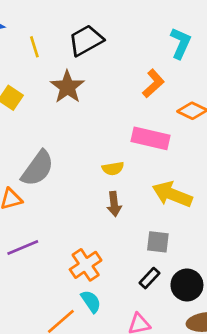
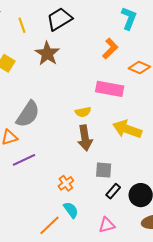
brown arrow: (114, 204) -> (85, 138), size x1.4
gray square: (158, 242) -> (104, 170), moved
purple line: (23, 247) -> (24, 160), moved
orange cross: (86, 265) -> (66, 183), size x0.7

